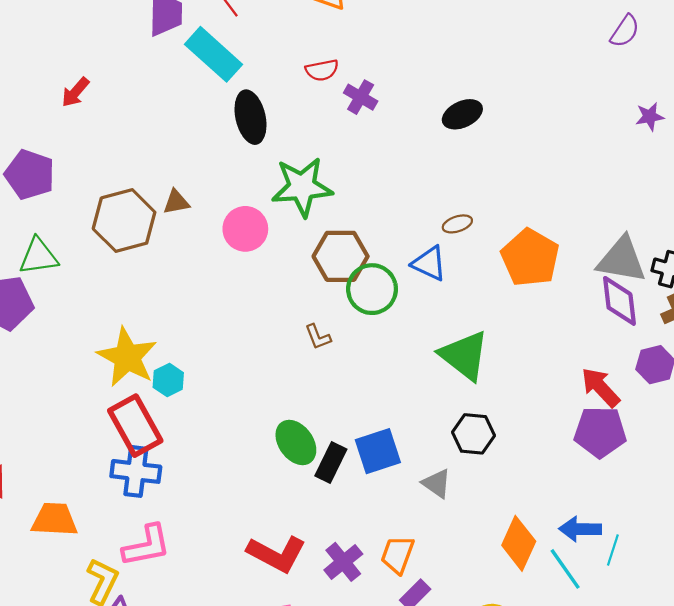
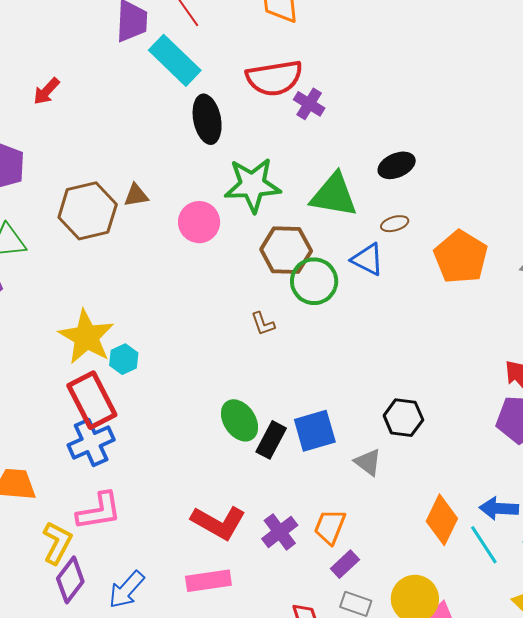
red semicircle: (322, 70) -> (274, 78), size x1.8
black ellipse: (462, 114) -> (397, 165), moved
green triangle: (464, 356) -> (334, 195), moved, turned -30
blue cross: (136, 471) -> (91, 442), turned -33

